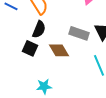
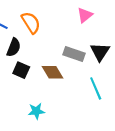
black semicircle: (39, 29) -> (14, 47), moved

